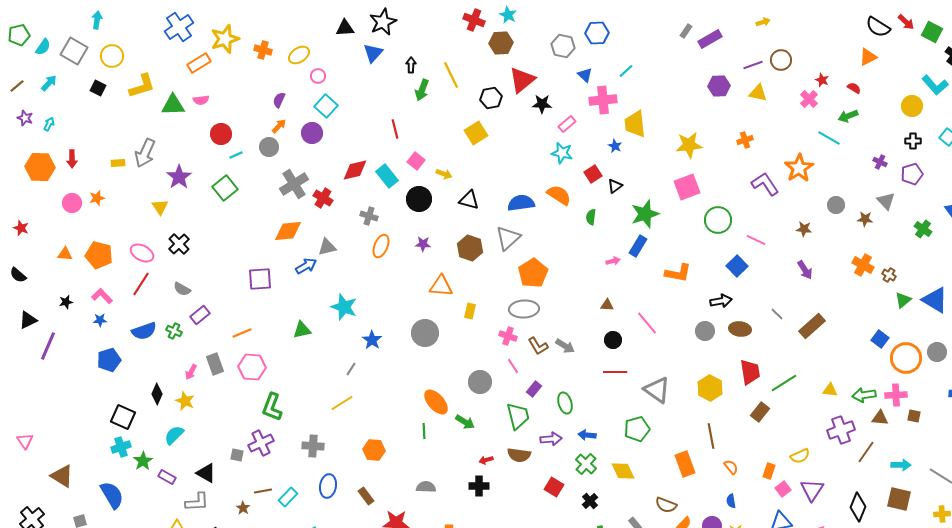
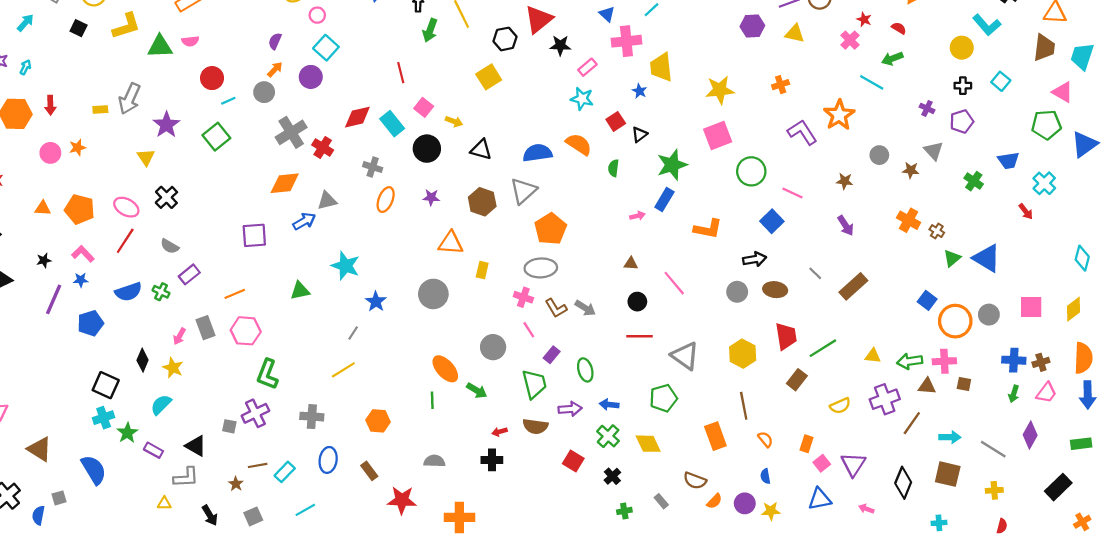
purple line: (48, 346) -> (54, 299), moved
yellow semicircle: (800, 456) -> (840, 406), moved

